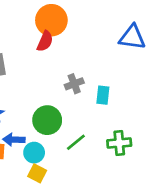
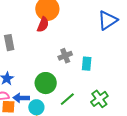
blue triangle: (132, 37) -> (108, 20), turned -40
green cross: (119, 143) -> (99, 99), turned -30

